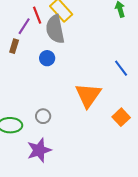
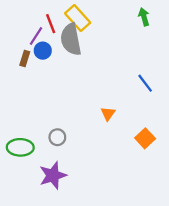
blue circle: (47, 58) -> (43, 51), moved
orange triangle: (88, 95) -> (108, 114), size x0.5

